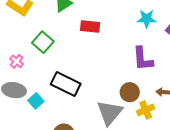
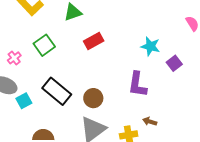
red rectangle: (90, 27) -> (94, 41), turned -48
brown circle: (130, 92) -> (93, 98), moved

